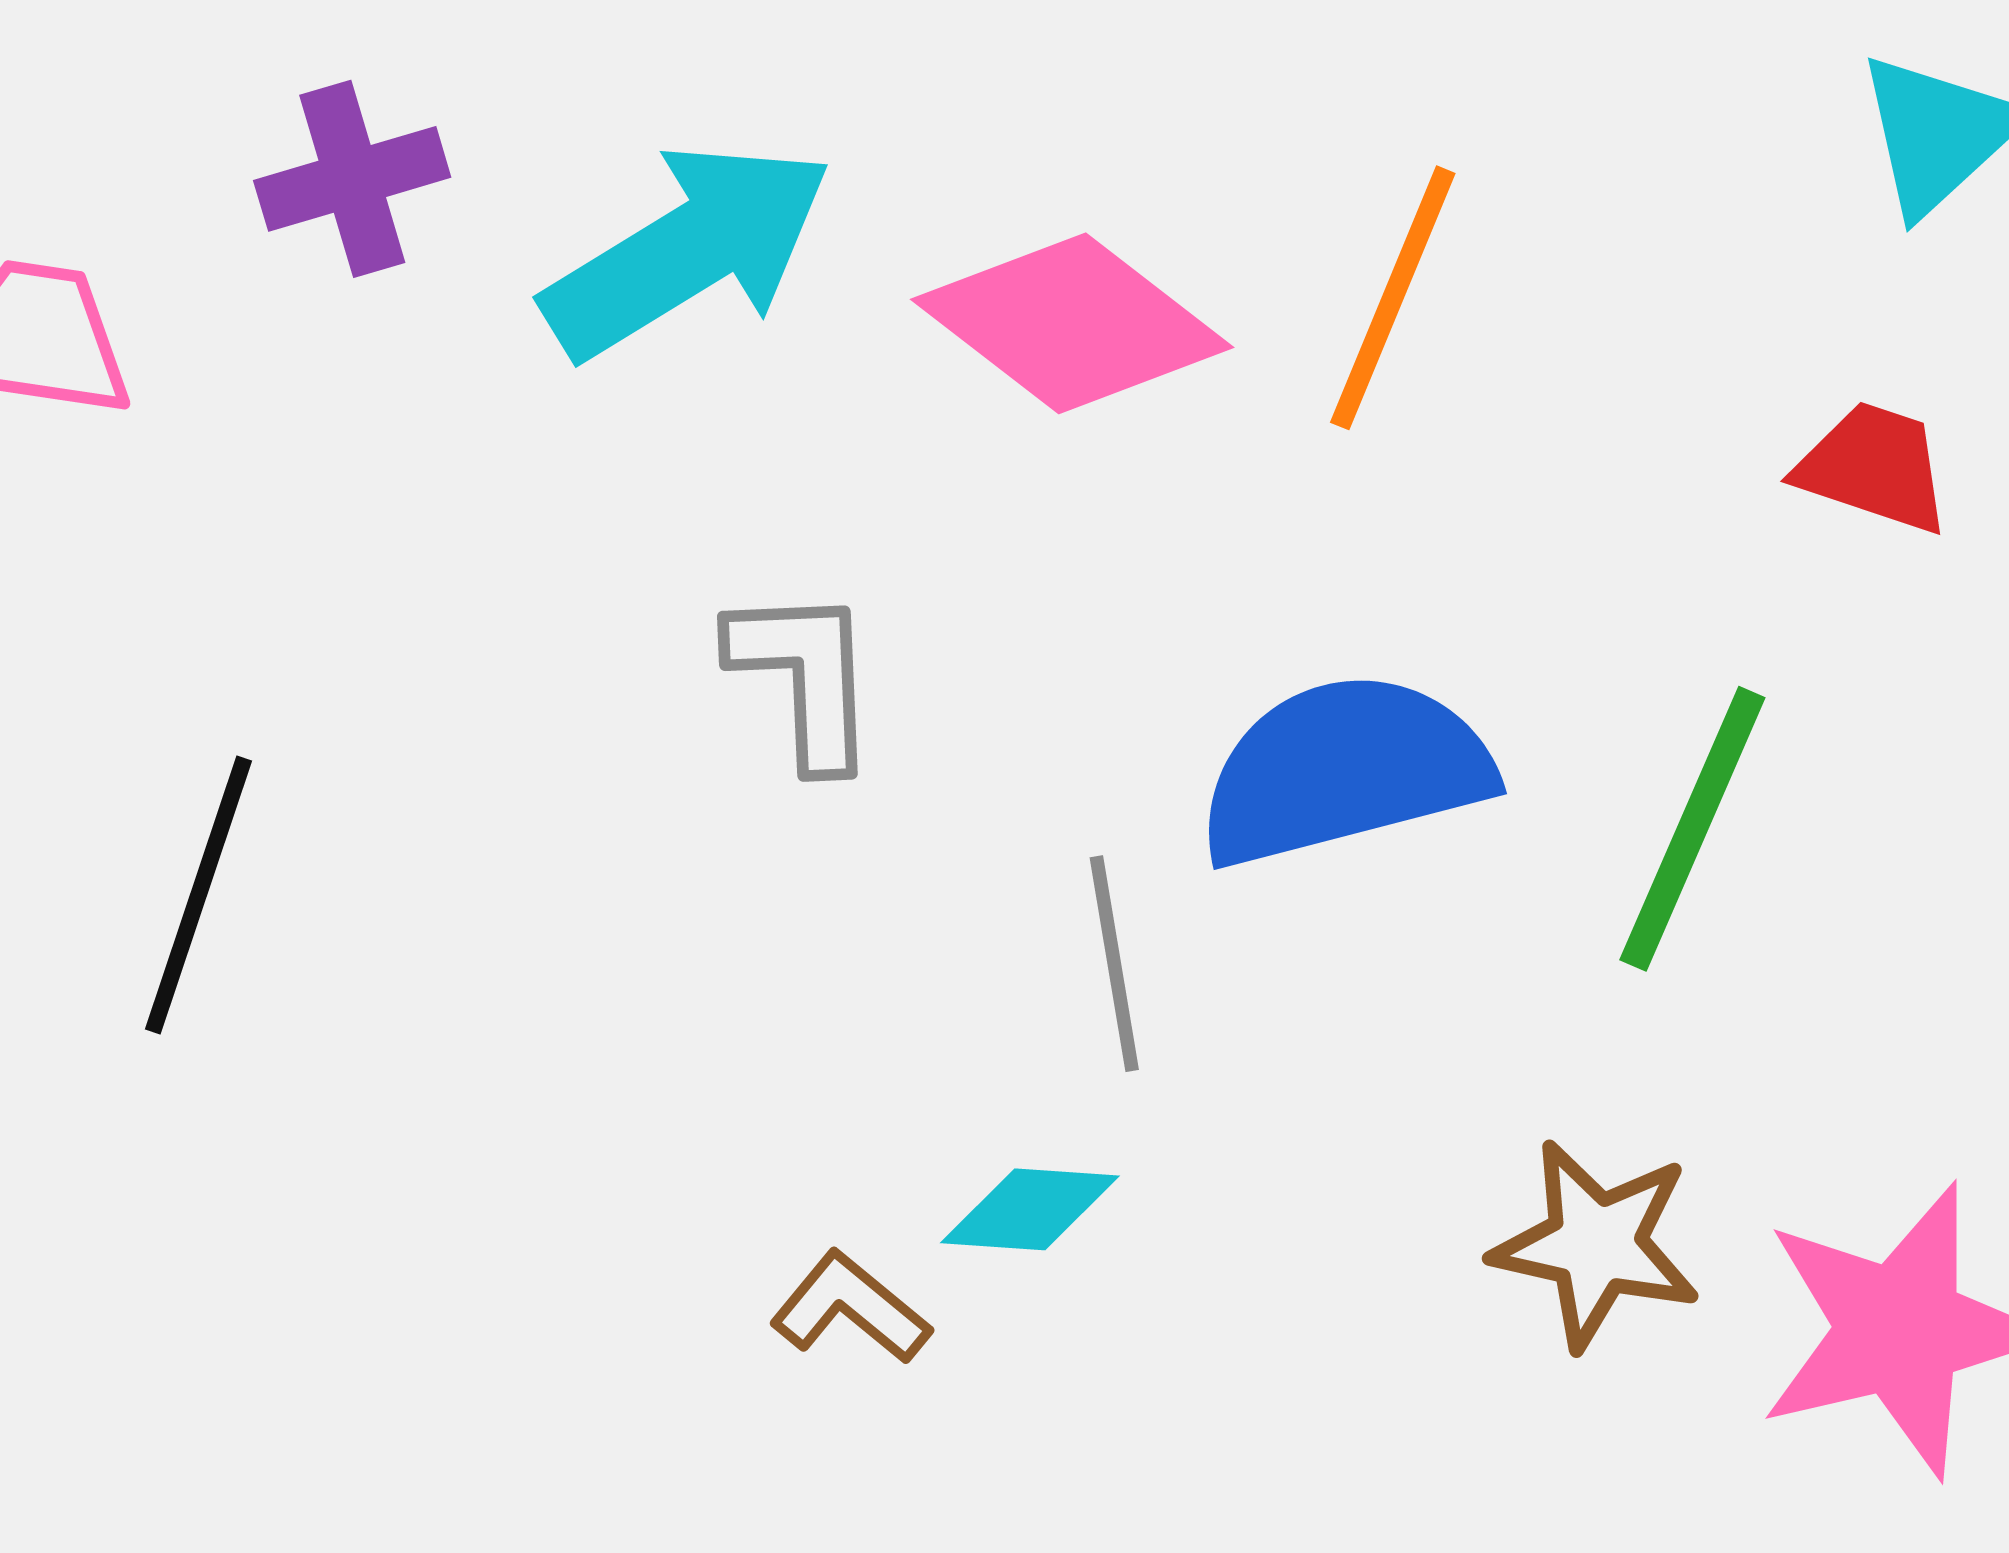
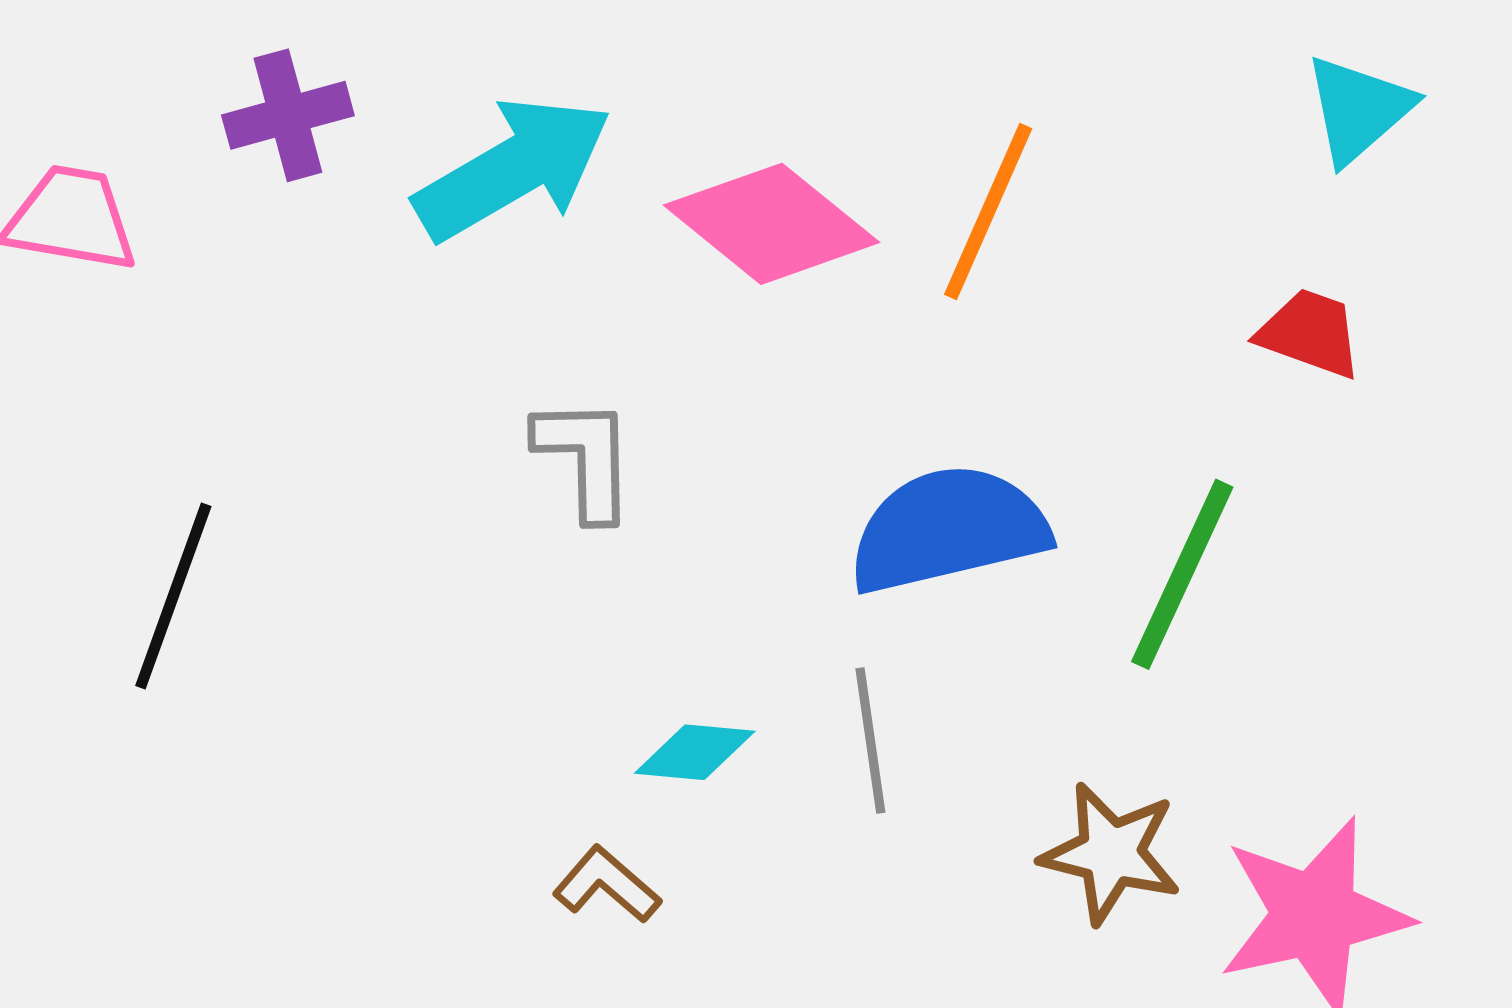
gray line: (1114, 964) -> (870, 740), moved
cyan diamond: (1030, 1209) -> (695, 752), moved

